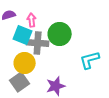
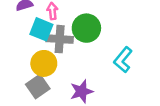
cyan L-shape: (90, 60) -> (123, 60), turned -35

